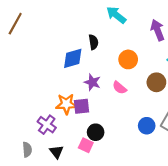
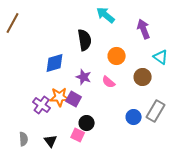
black semicircle: (93, 42) -> (85, 40), size x1.5
blue diamond: (73, 58) -> (55, 63), moved
purple square: (81, 106) -> (74, 99), turned 35
purple cross: (47, 125) -> (42, 105), moved

